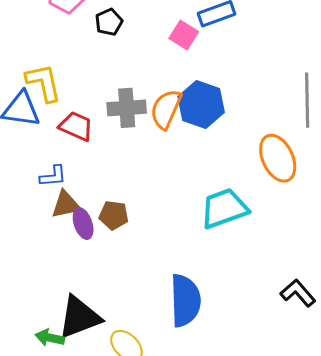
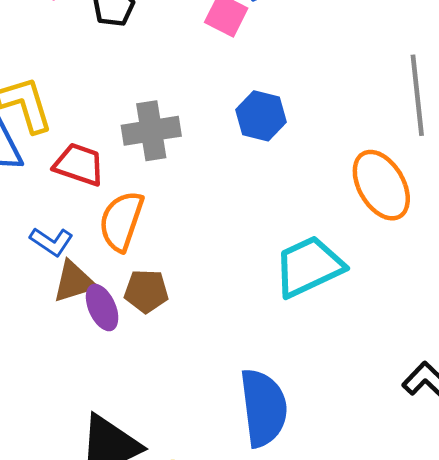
blue hexagon: (201, 105) -> (261, 116), size x0.7
orange semicircle: (166, 109) -> (121, 221), moved
blue L-shape: (53, 176) -> (51, 242), turned 44

